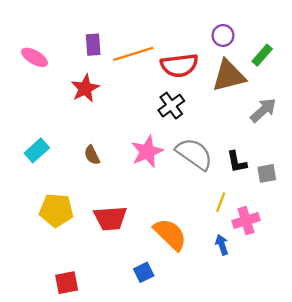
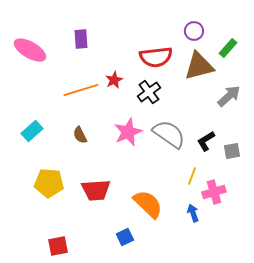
orange line: (133, 54) -> (81, 90), moved
pink ellipse: (34, 57) -> (30, 50), size x1.4
red star: (85, 88) -> (114, 80), moved, size x0.7
black L-shape: (237, 162) -> (206, 141), turned 70

